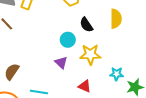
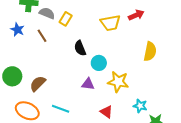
black semicircle: (86, 25) -> (80, 48), moved
purple triangle: (61, 63) -> (88, 84), turned -48

